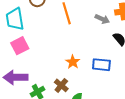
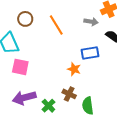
pink square: (20, 46) -> (20, 67), turned -36
blue rectangle: (101, 65) -> (90, 53), moved

